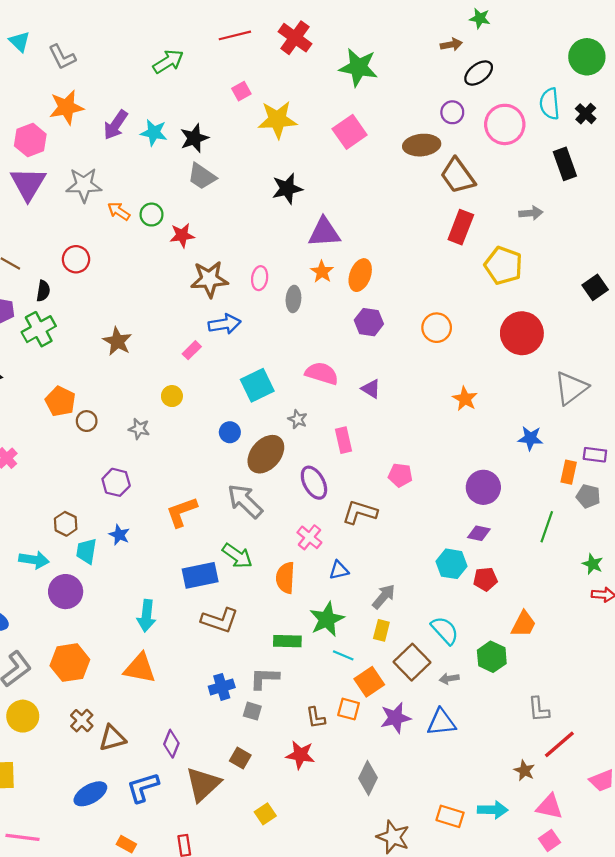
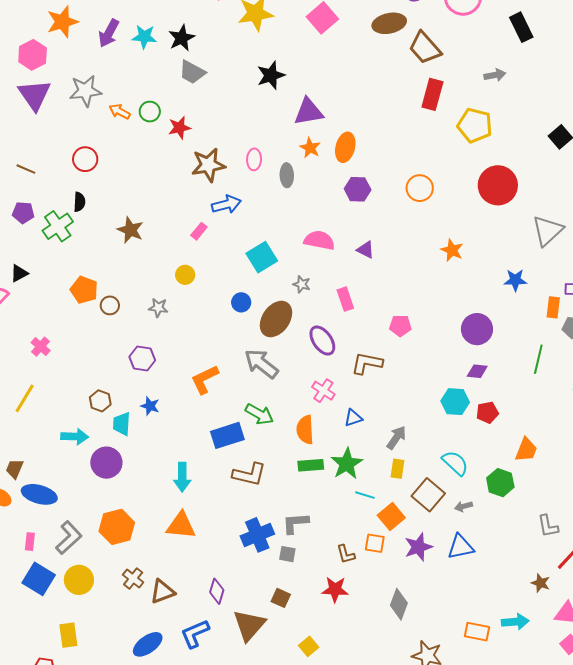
black semicircle: (43, 291) -> (79, 202), moved
green rectangle: (287, 641) -> (311, 465), moved
blue cross: (222, 687) -> (257, 535), size x1.4

